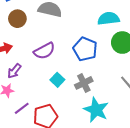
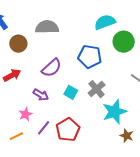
purple arrow: (14, 71) -> (41, 95), moved, turned -84
cyan star: (96, 110) -> (115, 112), turned -30

